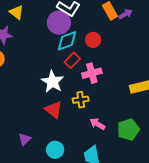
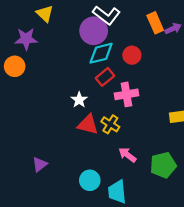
white star: (52, 82) -> (79, 100), size x0.6
yellow cross: (81, 100) -> (110, 124), turned 35
red triangle: (54, 110) -> (88, 125), moved, turned -30
cyan circle: (55, 150) -> (90, 180), moved

